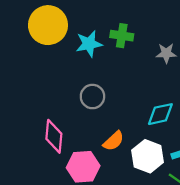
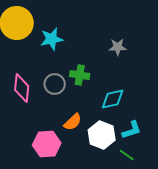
green cross: (122, 36) -> (80, 75), moved
pink diamond: (54, 136) -> (22, 88), moved

